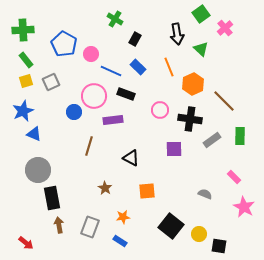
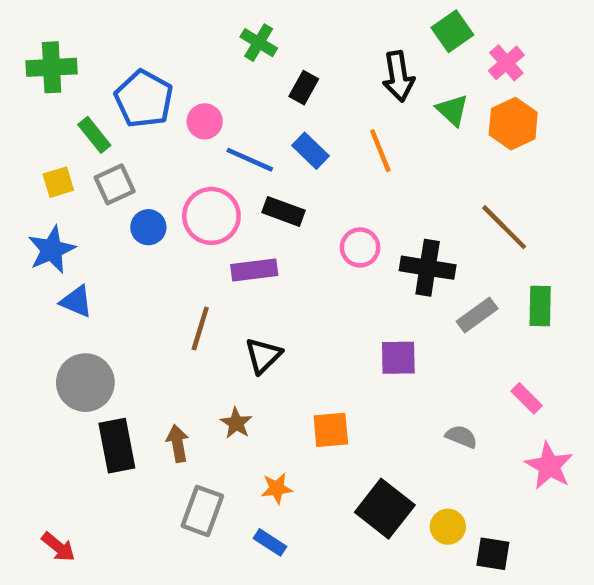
green rectangle: (26, 60) -> (94, 135), moved
orange hexagon: (193, 84) -> (513, 124), moved
blue circle: (74, 112) -> (148, 227), moved
purple square: (174, 149) -> (398, 358), moved
black triangle: (131, 158) -> (263, 356), moved, turned 48
brown arrow: (59, 225) -> (178, 443), moved

